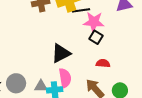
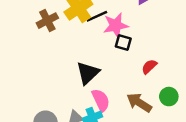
red semicircle: (103, 63) -> (149, 67), moved, turned -32

